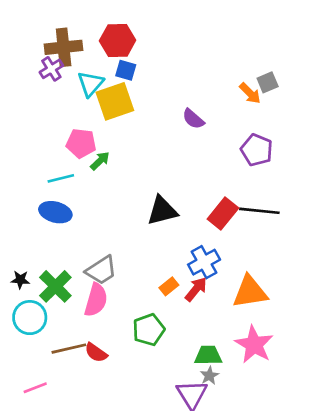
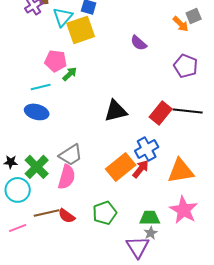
orange rectangle: (169, 286) -> (121, 167), size x2.0
green pentagon: (149, 330) -> (105, 213), moved
pink line: (35, 388) -> (18, 228), moved

